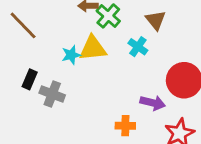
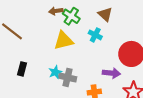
cyan star: (71, 55) -> (55, 72), moved
gray cross: (52, 94) -> (68, 77), moved

